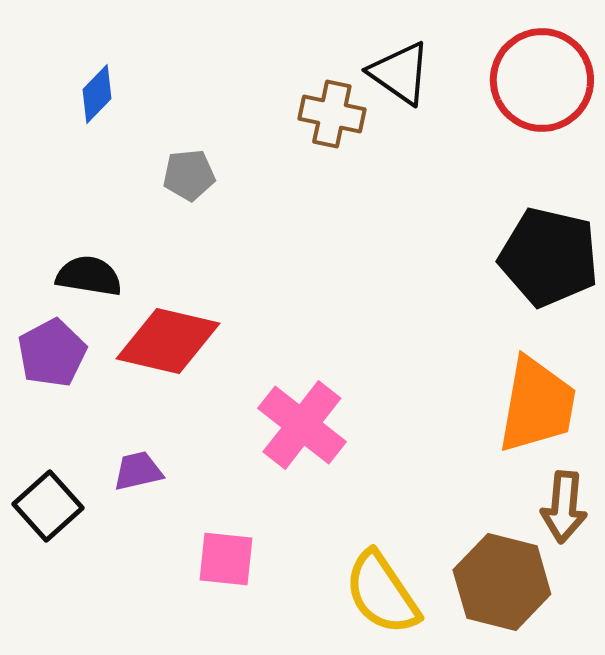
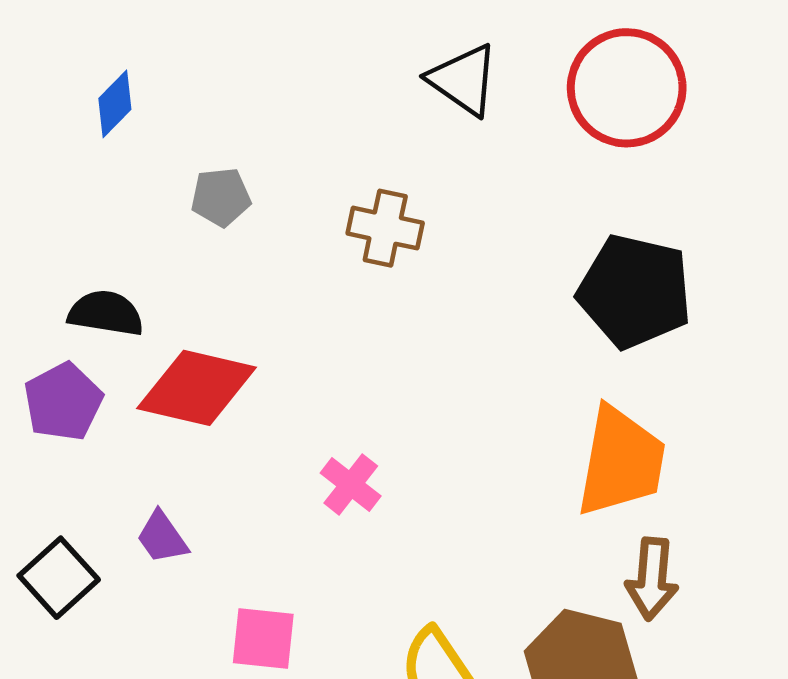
brown cross: (332, 114) -> (385, 228), moved
pink cross: (302, 425) -> (351, 485), size x0.6
purple trapezoid: (138, 471) -> (162, 537), turned -112

